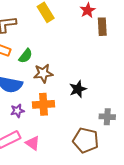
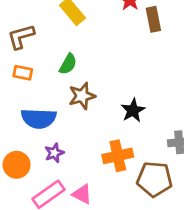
green semicircle: (26, 56) -> (68, 64), moved
orange cross: (43, 104) -> (118, 156), moved

